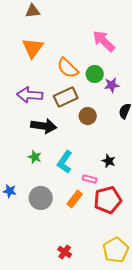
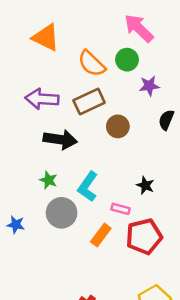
orange triangle: (33, 48) -> (46, 37), turned -40
green circle: (95, 74) -> (127, 60), moved
gray circle: (41, 198) -> (62, 213), moved

